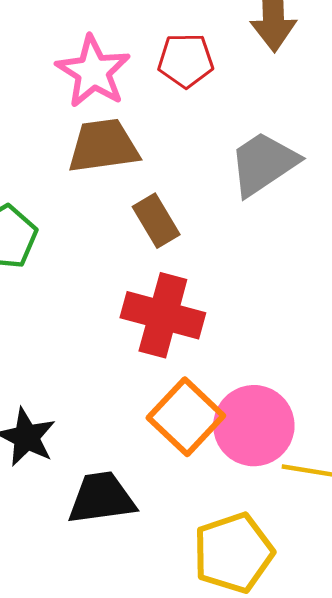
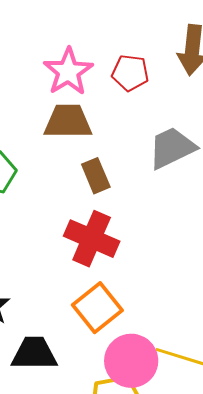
pink circle: (254, 426) -> (131, 361), moved

